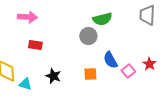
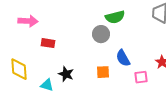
pink arrow: (27, 17) -> (28, 21), moved
pink square: (128, 71) -> (141, 77), moved, turned 32
cyan triangle: (25, 84) -> (47, 85), moved

